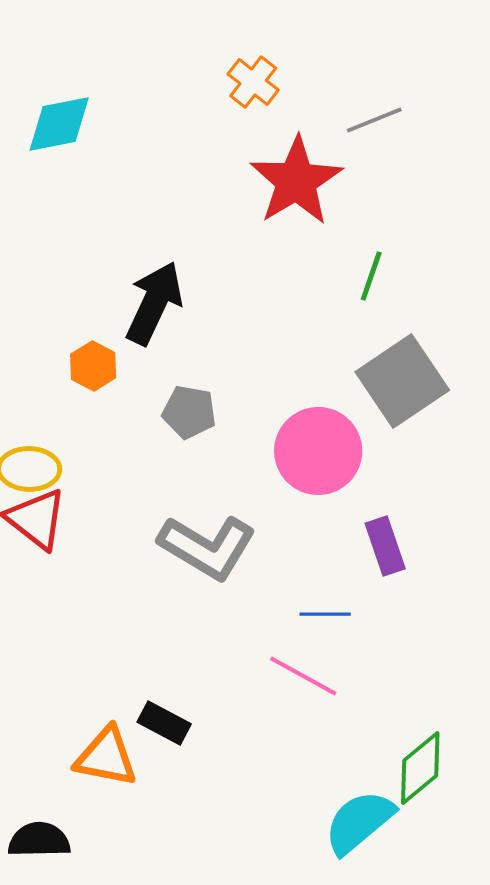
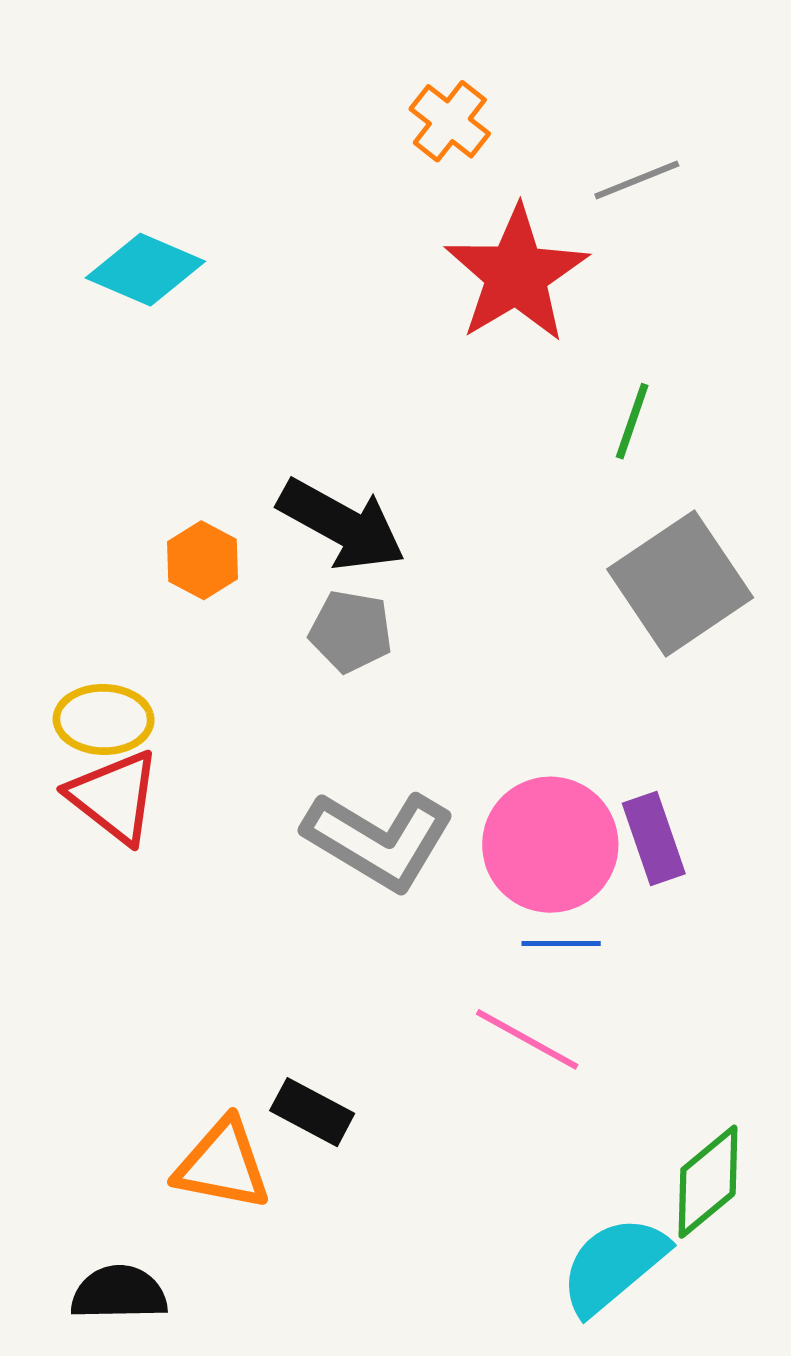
cyan diamond: (59, 124) -> (145, 270), moved, turned 34
black arrow: (154, 303) -> (342, 525), moved, turned 94
pink circle: (318, 451) -> (550, 845), moved

